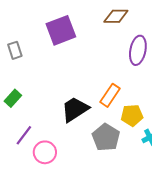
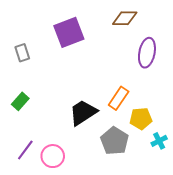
purple line: (24, 135) -> (25, 150), moved

